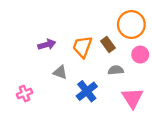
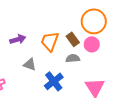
pink circle: (140, 55) -> (92, 44), moved
gray semicircle: (116, 70) -> (73, 58), moved

